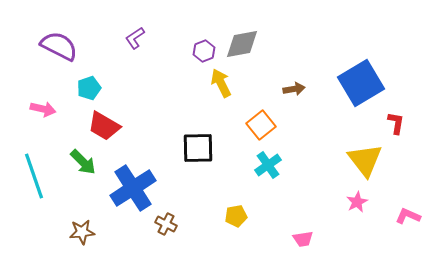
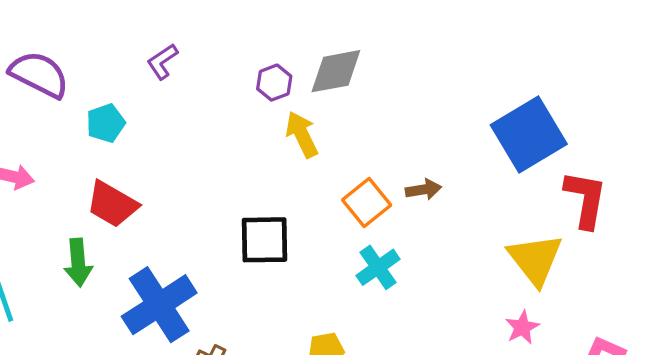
cyan pentagon: (89, 88) -> (106, 123), moved
brown arrow: (294, 89) -> (423, 190), moved
red L-shape: (396, 123) -> (585, 199), size x1.6
green arrow: (83, 162) -> (78, 263), turned 40

